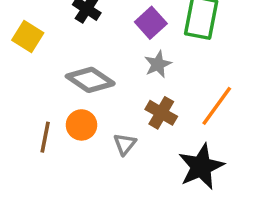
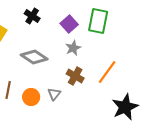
orange circle: (81, 125) -> (31, 97), moved
black star: (201, 167) -> (125, 107), moved

